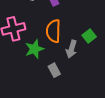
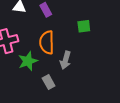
green square: (89, 36) -> (84, 26), moved, turned 32

